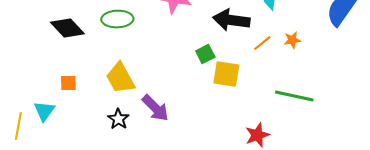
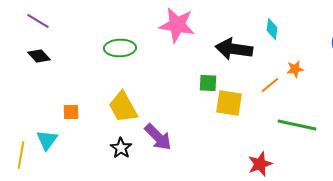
black diamond: (67, 28) -> (39, 56), moved, size x0.7
orange line: (262, 43) -> (270, 85), moved
green square: (205, 54) -> (208, 83), turned 30

